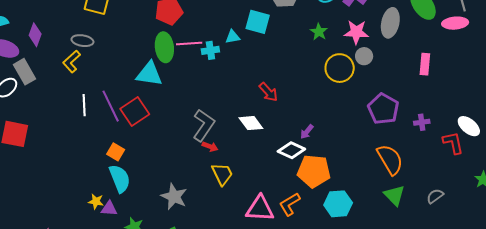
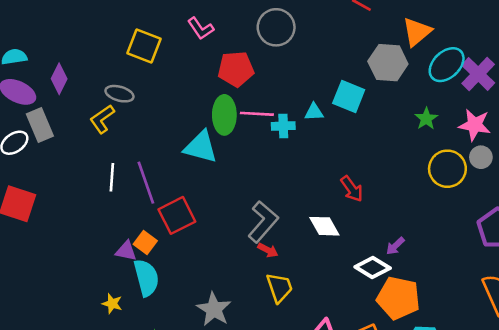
red square: (135, 112) -> (177, 215), moved
purple triangle: (109, 208) -> (126, 251), moved

